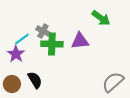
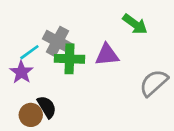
gray cross: (43, 31) -> (57, 41), size x1.5
gray semicircle: (113, 82) -> (154, 83), moved
brown circle: (12, 84) -> (31, 115), moved

